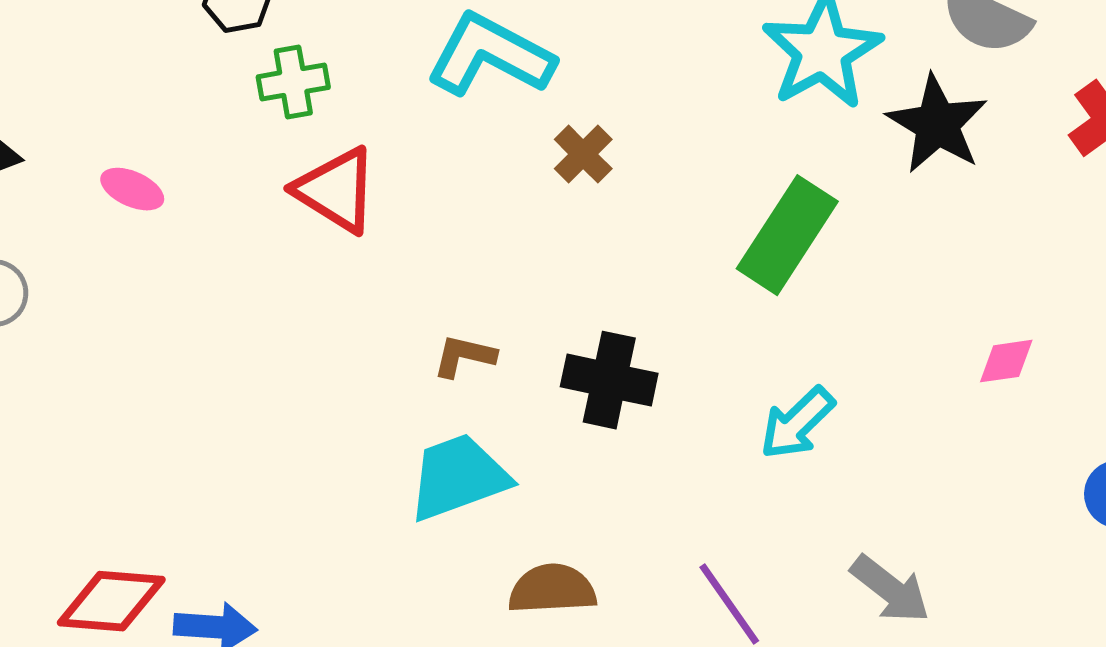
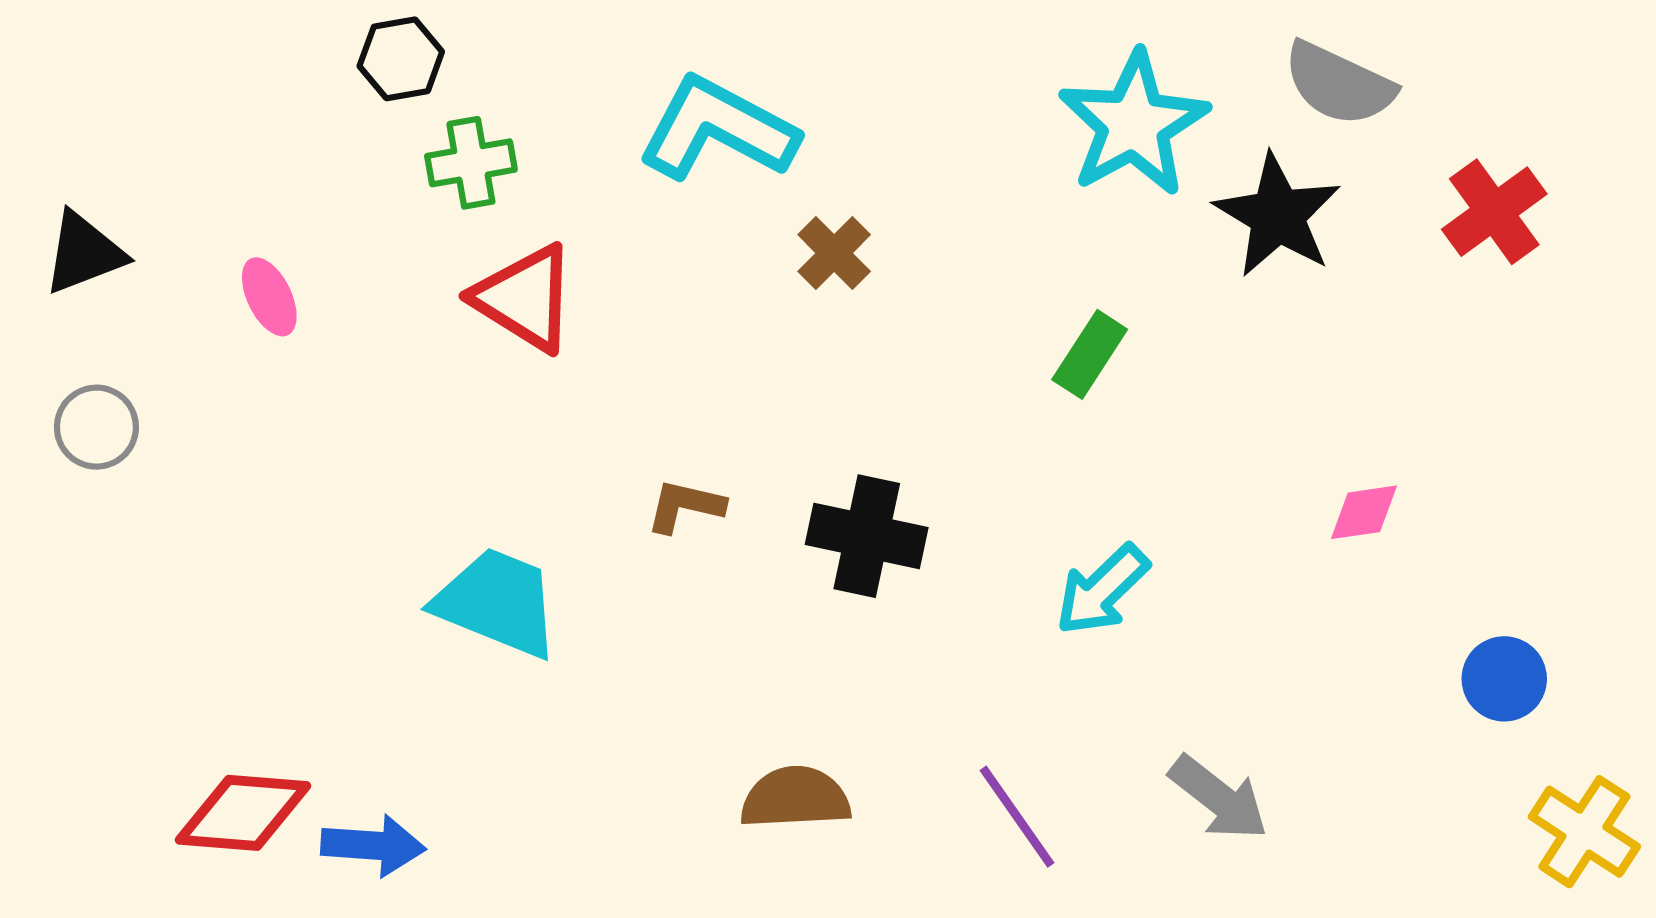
pink ellipse: (132, 189) -> (269, 297), turned 40
green rectangle: (787, 235) -> (1090, 354), size x0.6
cyan trapezoid: (458, 477) -> (497, 602), moved, turned 42

